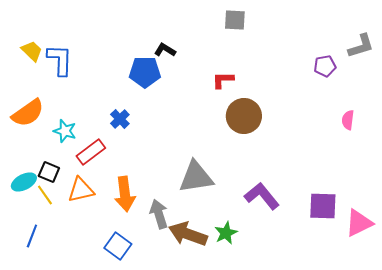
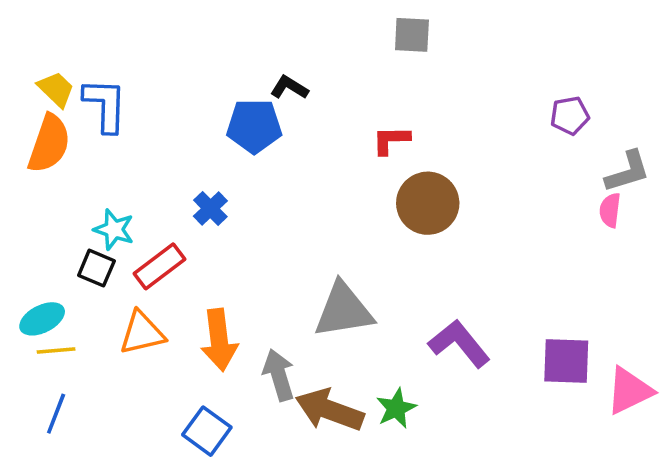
gray L-shape: (361, 46) -> (628, 172), moved
orange semicircle: (28, 113) -> (49, 144), moved, turned -36
black square: (49, 172) -> (96, 268), moved
yellow line: (45, 195) -> (56, 350), moved, turned -60

